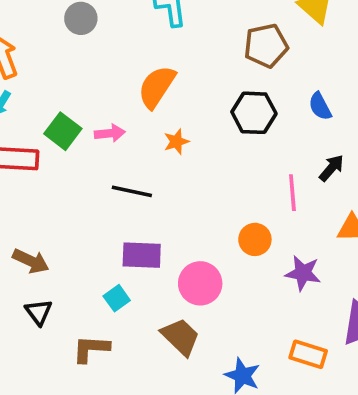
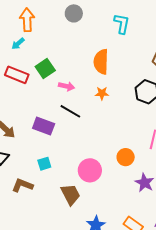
orange semicircle: (157, 87) -> (101, 62), turned -50
pink arrow: (110, 133) -> (67, 86), moved
purple rectangle: (142, 255) -> (44, 126), moved

